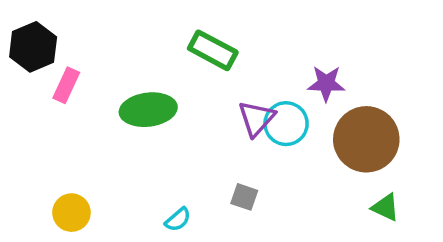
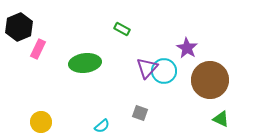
green rectangle: (213, 50) -> (122, 29), size x0.6
purple star: (326, 83) -> (187, 48), turned 30

